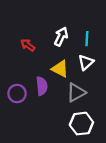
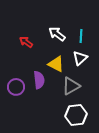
white arrow: (61, 37) -> (57, 34), turned -78

